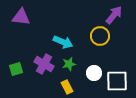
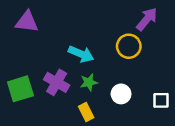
green square: (16, 69) -> (20, 89), size x1.5
white square: (117, 81) -> (161, 100), moved, size x0.6

